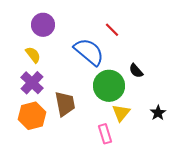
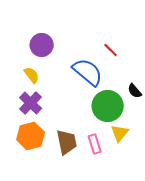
brown trapezoid: (65, 104) -> (67, 142), moved
pink rectangle: (105, 134) -> (95, 144), moved

